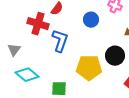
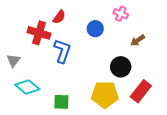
yellow pentagon: (89, 68) -> (105, 94), moved

